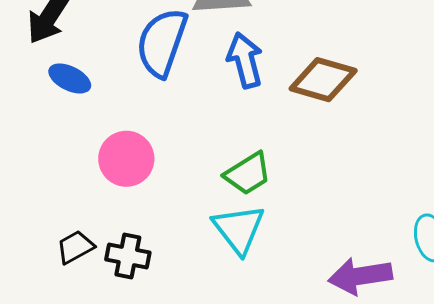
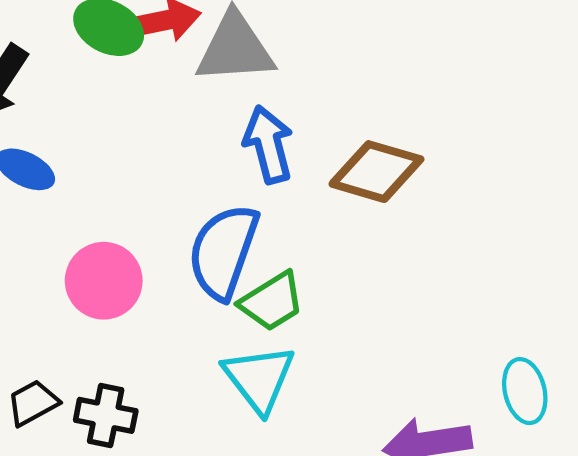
blue semicircle: (162, 43) -> (223, 252), moved

